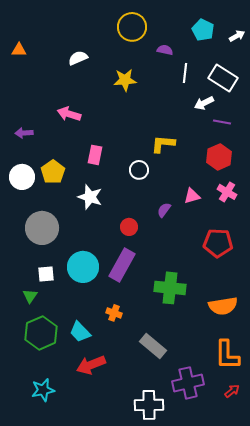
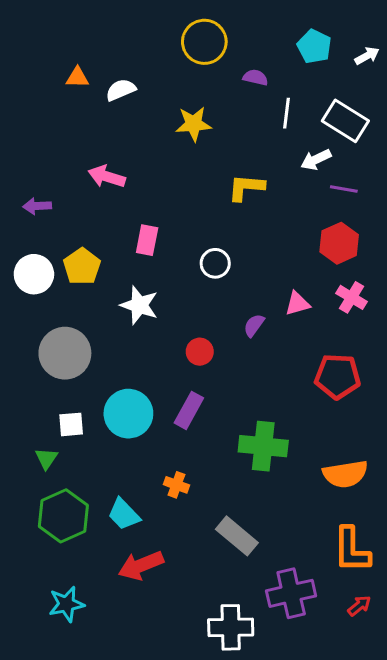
orange triangle: (19, 50) -> (77, 77), moved
yellow L-shape: (163, 144) -> (246, 187), moved
purple rectangle: (122, 265) -> (189, 410), size x0.7

